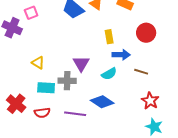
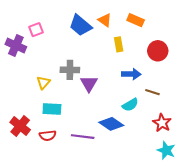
yellow rectangle: (109, 37) -> (119, 44), moved
yellow triangle: (38, 63) -> (43, 83), turned 40
cyan semicircle: (109, 74) -> (130, 105), moved
gray cross: (67, 81) -> (70, 70), moved

